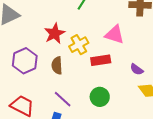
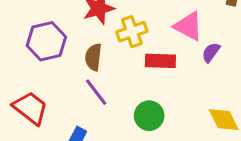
purple semicircle: (137, 69) -> (211, 52), moved, turned 80
purple line: (63, 99) -> (96, 92), moved

